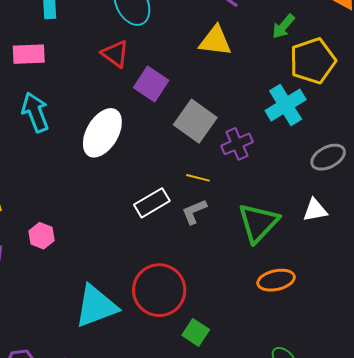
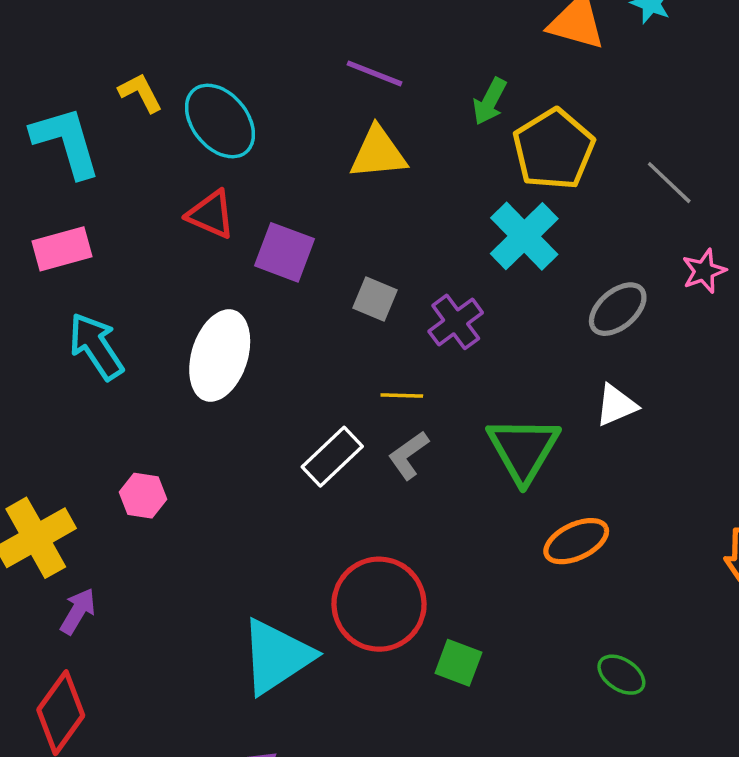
gray square: (195, 121) -> (375, 299), size x0.6
pink hexagon: (42, 236) -> (143, 496), moved

